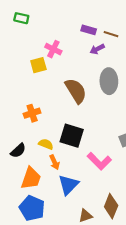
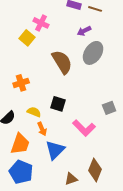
purple arrow: (97, 49) -> (84, 31), moved
yellow square: (38, 65) -> (27, 38), turned -35
gray ellipse: (109, 81) -> (93, 53), turned 35
black square: (72, 136) -> (58, 104), size x0.7

